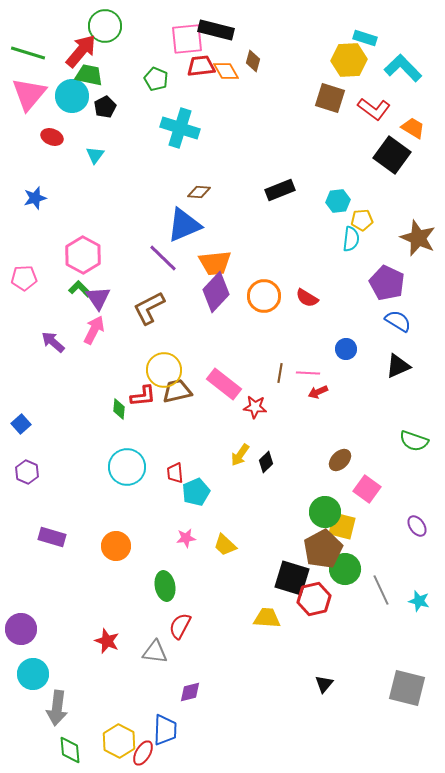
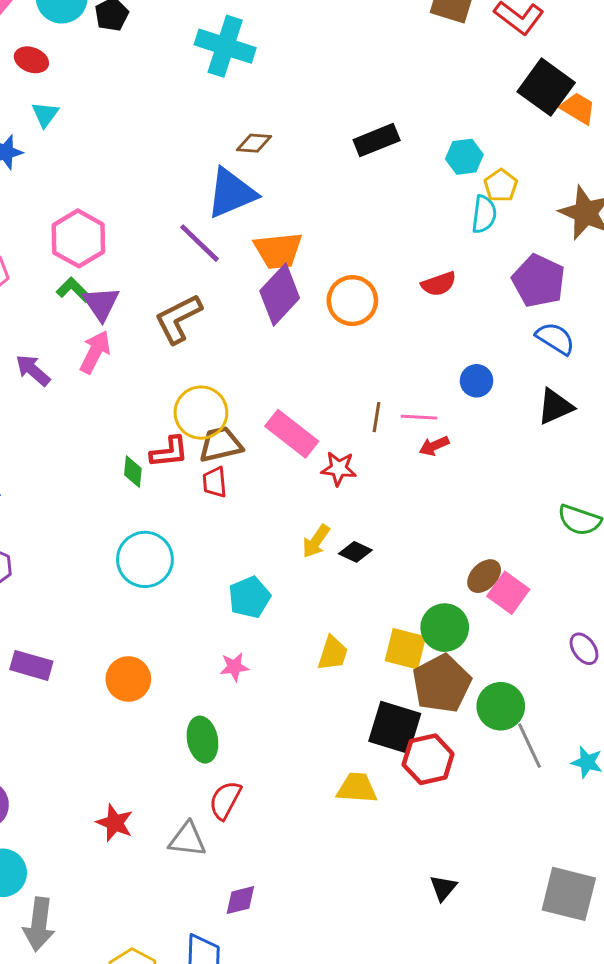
orange trapezoid: (413, 128) -> (578, 108), moved
cyan triangle: (95, 155) -> (45, 114), moved
yellow pentagon: (362, 220) -> (501, 185), turned -30
red semicircle: (307, 298) -> (439, 284), moved, turned -50
brown ellipse: (340, 460) -> (484, 576), moved
black diamond: (266, 462) -> (355, 552), turned 70
red trapezoid: (175, 473) -> (215, 482), moved
yellow square: (342, 526) -> (405, 649), moved
yellow trapezoid: (225, 545) -> (333, 653), moved, turned -115
green circle: (345, 569) -> (501, 706), moved

